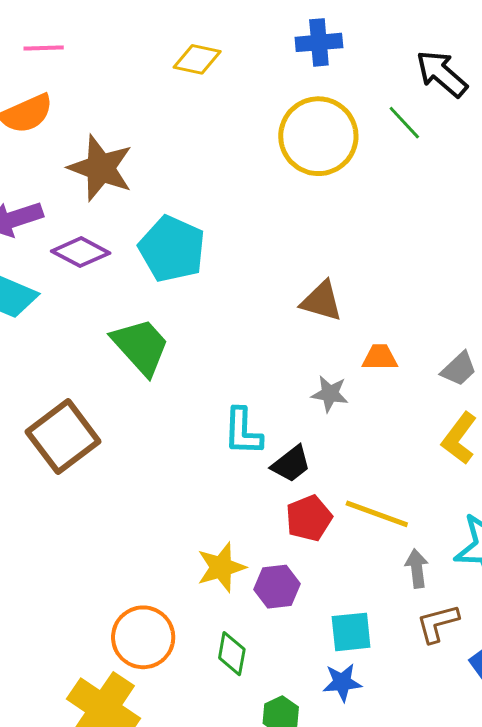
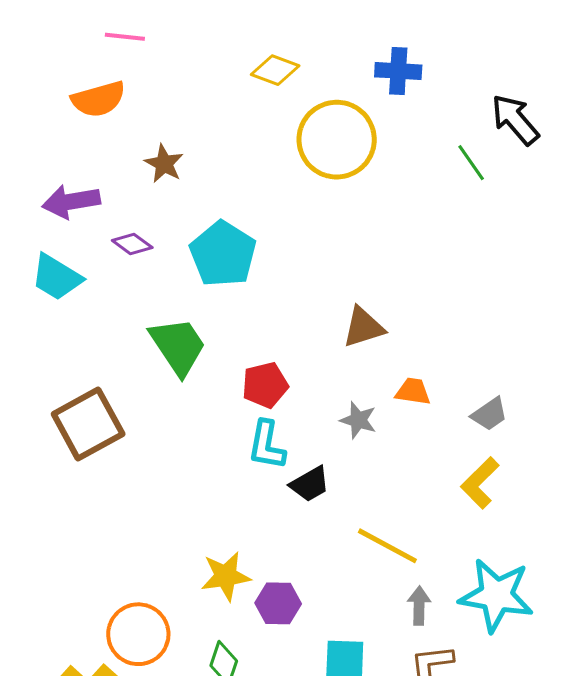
yellow circle: (318, 136) -> (337, 140), moved
brown star: (101, 168) -> (164, 164), size x0.6
purple diamond: (81, 252) -> (132, 244), size x0.7
brown triangle: (321, 301) -> (363, 327), turned -42
red pentagon: (309, 518) -> (265, 385), moved

